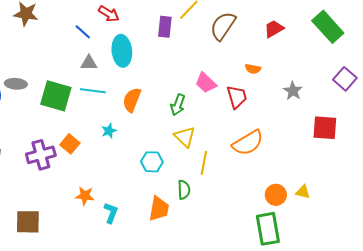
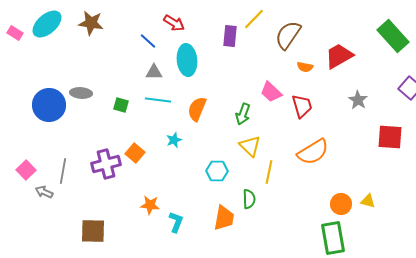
red trapezoid: (274, 29) -> (339, 56), moved, size x1.4
orange semicircle: (253, 69) -> (305, 67), moved
green square: (56, 96) -> (121, 105), size x0.5

